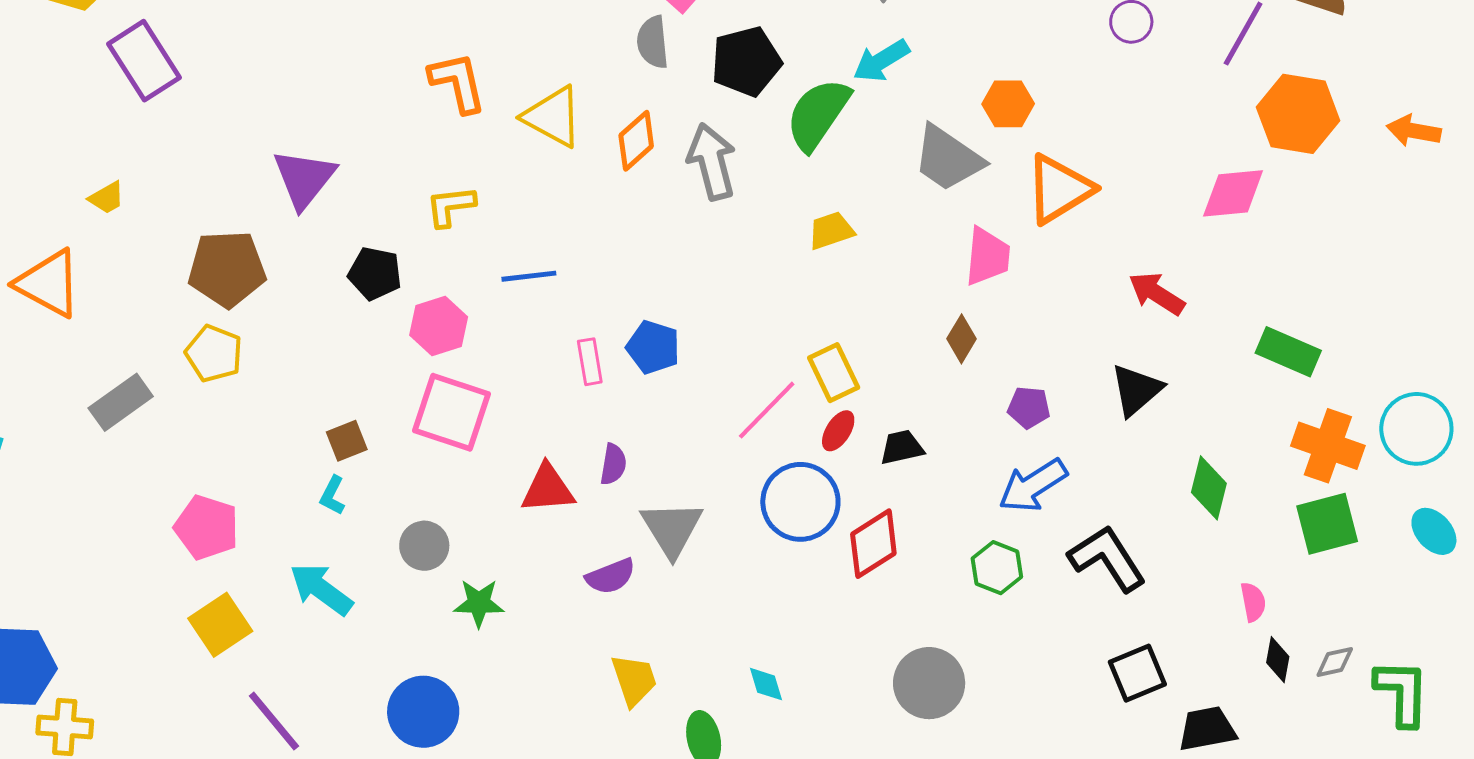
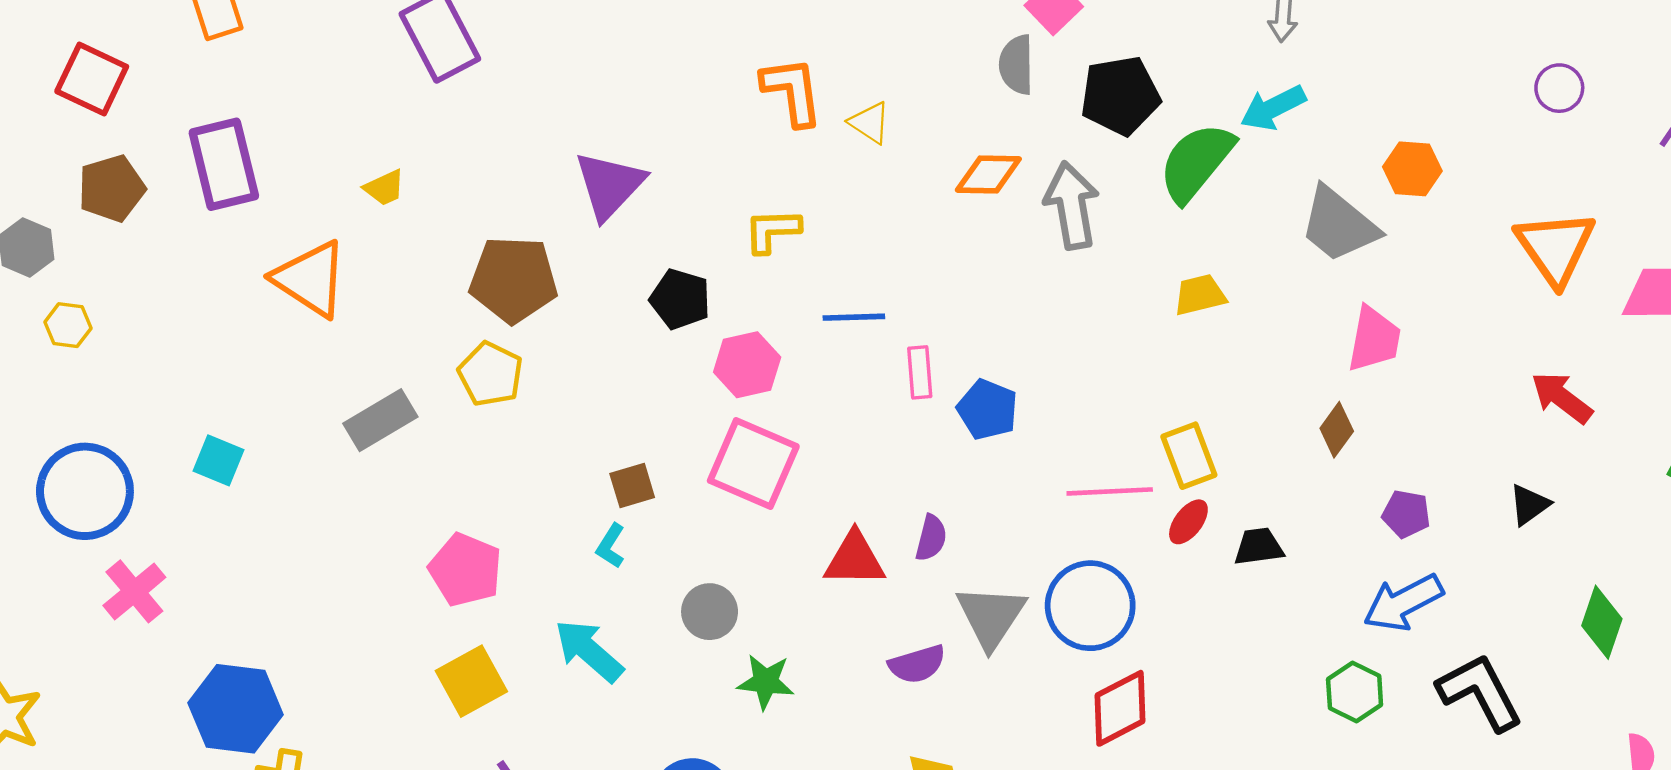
yellow triangle: (553, 117) -> (870, 123), moved, size x0.6
orange diamond: (636, 141) -> (988, 175), turned 38
orange triangle: (1059, 189) -> (1555, 247), moved, turned -38
pink rectangle: (590, 362) -> (920, 372), moved
black triangle: (1136, 390) -> (1529, 505), size x0.7
pink line: (767, 410) -> (1110, 491), turned 38
blue circle: (800, 502) -> (1090, 606), moved
red diamond: (873, 544) -> (1120, 708), moved

